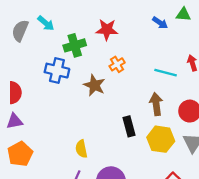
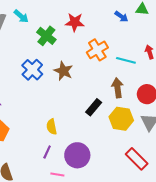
green cross: (75, 45) -> (46, 36), turned -36
orange cross: (117, 64) -> (97, 50), moved, size x1.5
blue cross: (57, 71) -> (32, 70), moved, turned 30
black rectangle: (129, 126) -> (94, 107), turned 54

